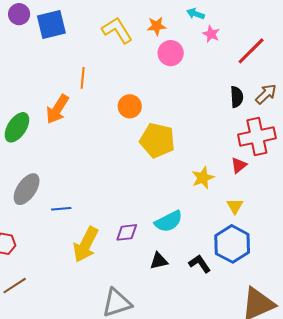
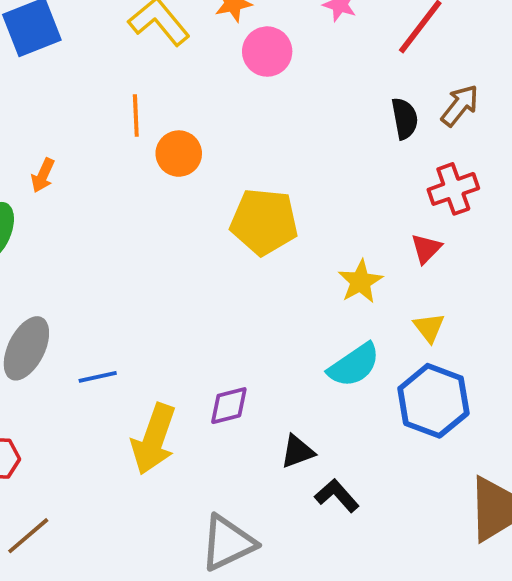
orange line: (83, 78) -> (136, 116), moved
orange circle: (130, 106) -> (179, 154), moved
orange arrow: (57, 109) -> (43, 175), moved, size x0.6
red cross: (257, 136) -> (453, 189), size x0.7
cyan semicircle: (169, 221) -> (354, 365), moved
black L-shape: (200, 264) -> (337, 496), moved

